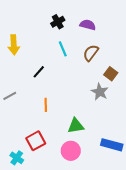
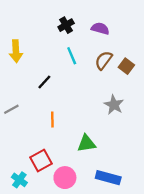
brown square: (111, 74) -> (126, 66), moved
blue rectangle: (112, 145) -> (108, 178), moved
pink circle: (71, 151) -> (65, 178), moved

